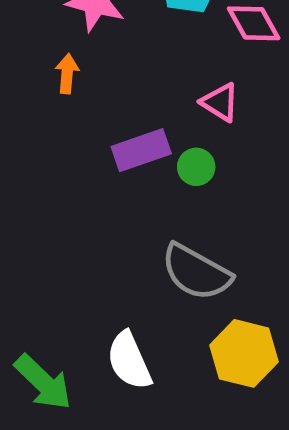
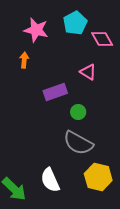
green circle: (196, 167) -> (78, 112), moved

